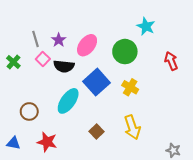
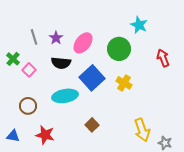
pink square: (43, 59) -> (29, 70), moved
cyan ellipse: (68, 101) -> (65, 96), turned 45
yellow arrow: (132, 127) -> (142, 130), moved

